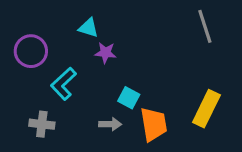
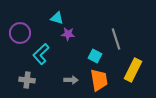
gray line: (205, 26) -> (116, 39), moved
cyan square: (129, 98) -> (95, 56), moved

